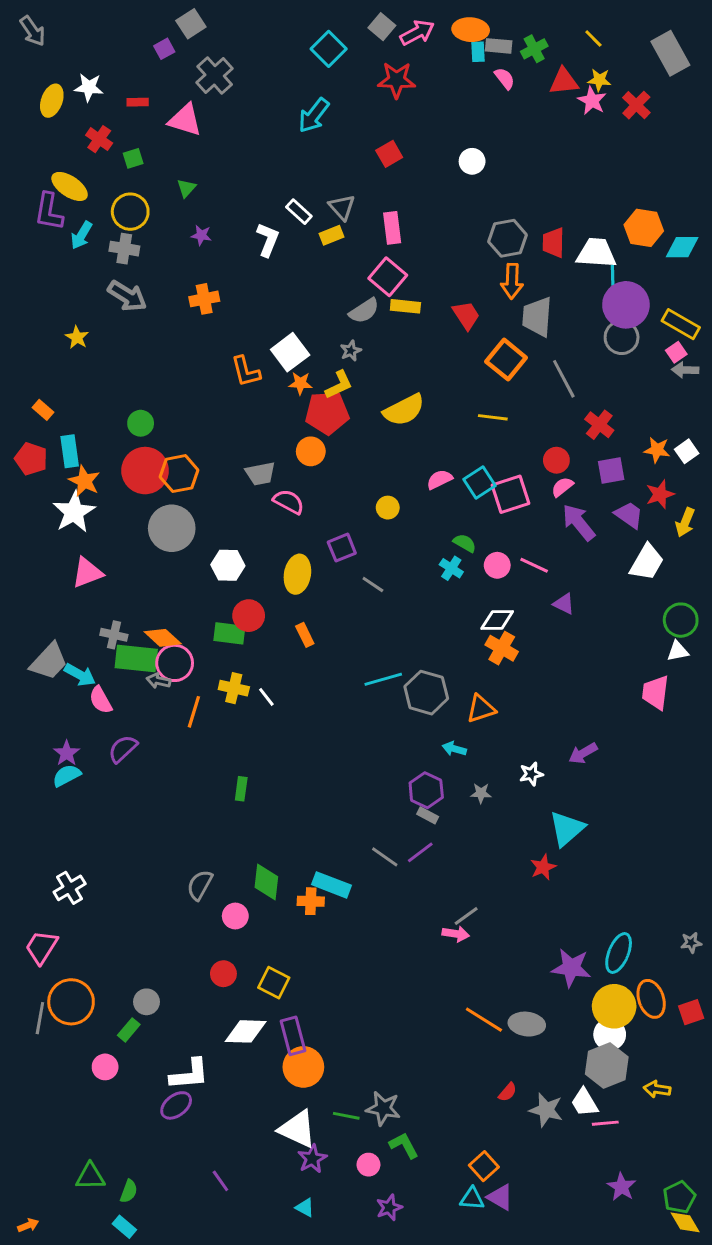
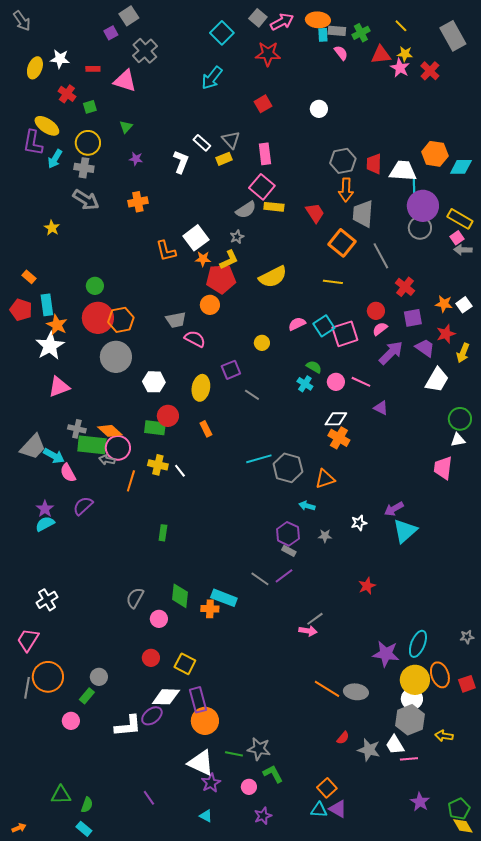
purple arrow: (579, 522) -> (391, 353), turned 84
cyan triangle: (567, 829) -> (405, 531), moved
purple ellipse: (176, 1105) -> (152, 716), moved

